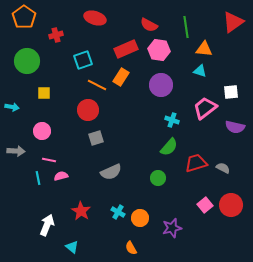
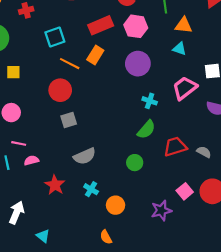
red star: (81, 211) -> (55, 185), moved
cyan cross: (118, 212) -> (91, 189), moved
purple star: (172, 228) -> (161, 210), moved

